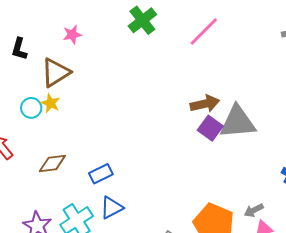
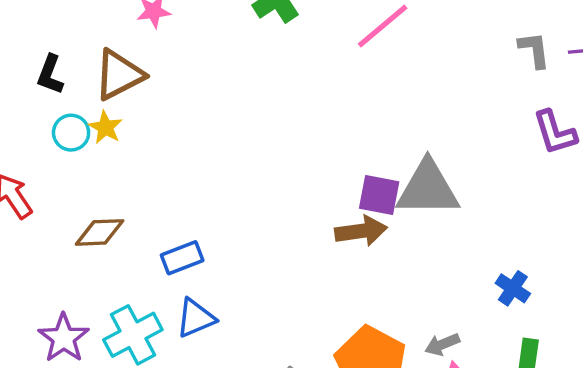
black L-shape: (19, 49) -> (50, 75), moved
brown arrow: (205, 104) -> (361, 231), moved
purple square: (210, 128) -> (379, 195), turned -30

